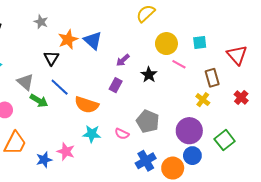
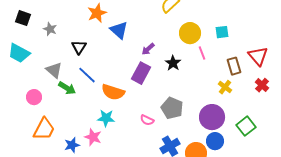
gray star: (41, 22) -> (50, 29), moved
orange star: (68, 39) -> (97, 13), moved
red triangle: (237, 55) -> (258, 56), moved
pink line: (179, 64) -> (202, 53), turned 40
purple rectangle: (116, 85) -> (141, 73), size x1.5
cyan star: (92, 134) -> (106, 118), moved

